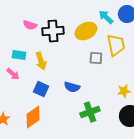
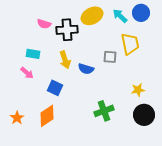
yellow ellipse: (86, 31) -> (92, 16), moved
yellow arrow: (41, 61) -> (65, 60), moved
blue semicircle: (72, 87) -> (86, 69), moved

